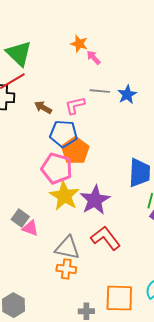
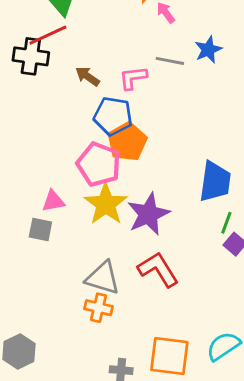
blue star: (127, 94) -> (208, 50), moved
gray square: (20, 218) -> (40, 230), turned -30
pink triangle: (30, 228) -> (53, 201), moved, turned -36

